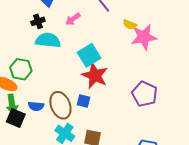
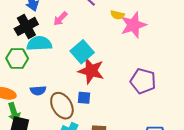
black cross: (38, 21) -> (26, 26), size x1.6
green hexagon: (21, 69) -> (17, 58), moved
blue semicircle: (36, 106) -> (38, 91), moved

